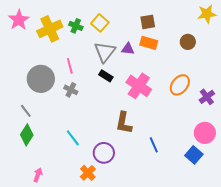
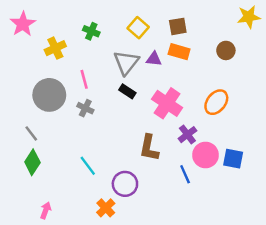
yellow square: (100, 23) -> (138, 28), moved
yellow cross: (50, 29) -> (55, 48), moved, size x0.7
purple cross: (207, 97) -> (187, 135), moved
pink circle: (205, 133) -> (205, 155), moved
blue square: (194, 155) -> (233, 159), moved, turned -30

